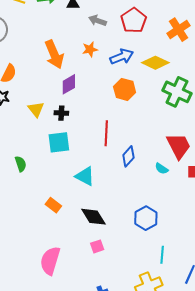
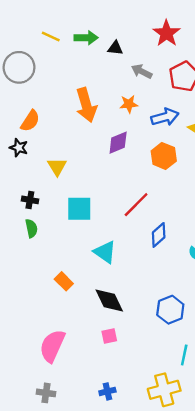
purple diamond: (69, 84) -> (118, 143), moved
black cross: (61, 113) -> (30, 200), moved
red line: (106, 133) -> (136, 205), turned 35

